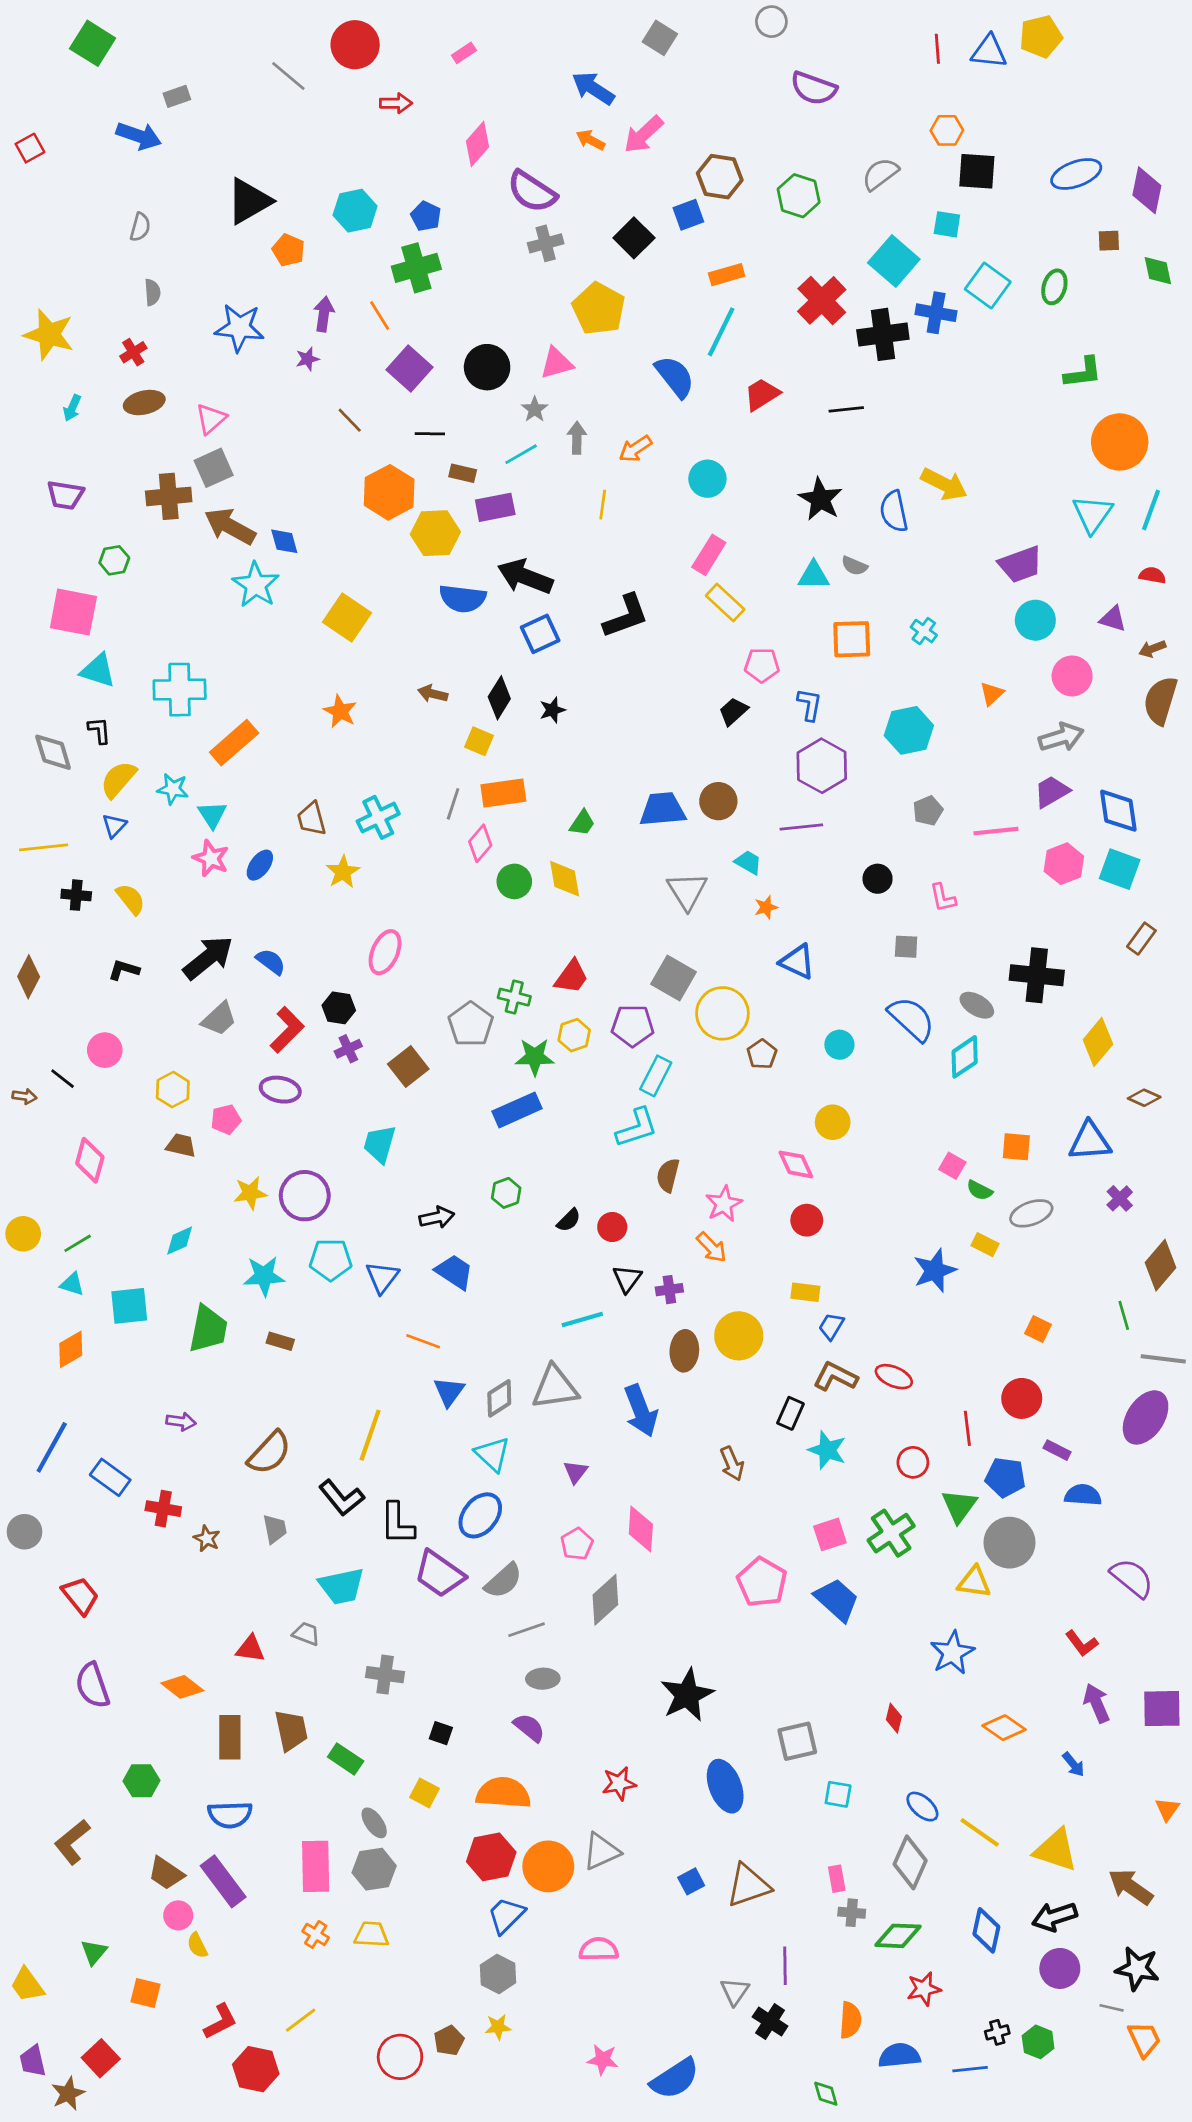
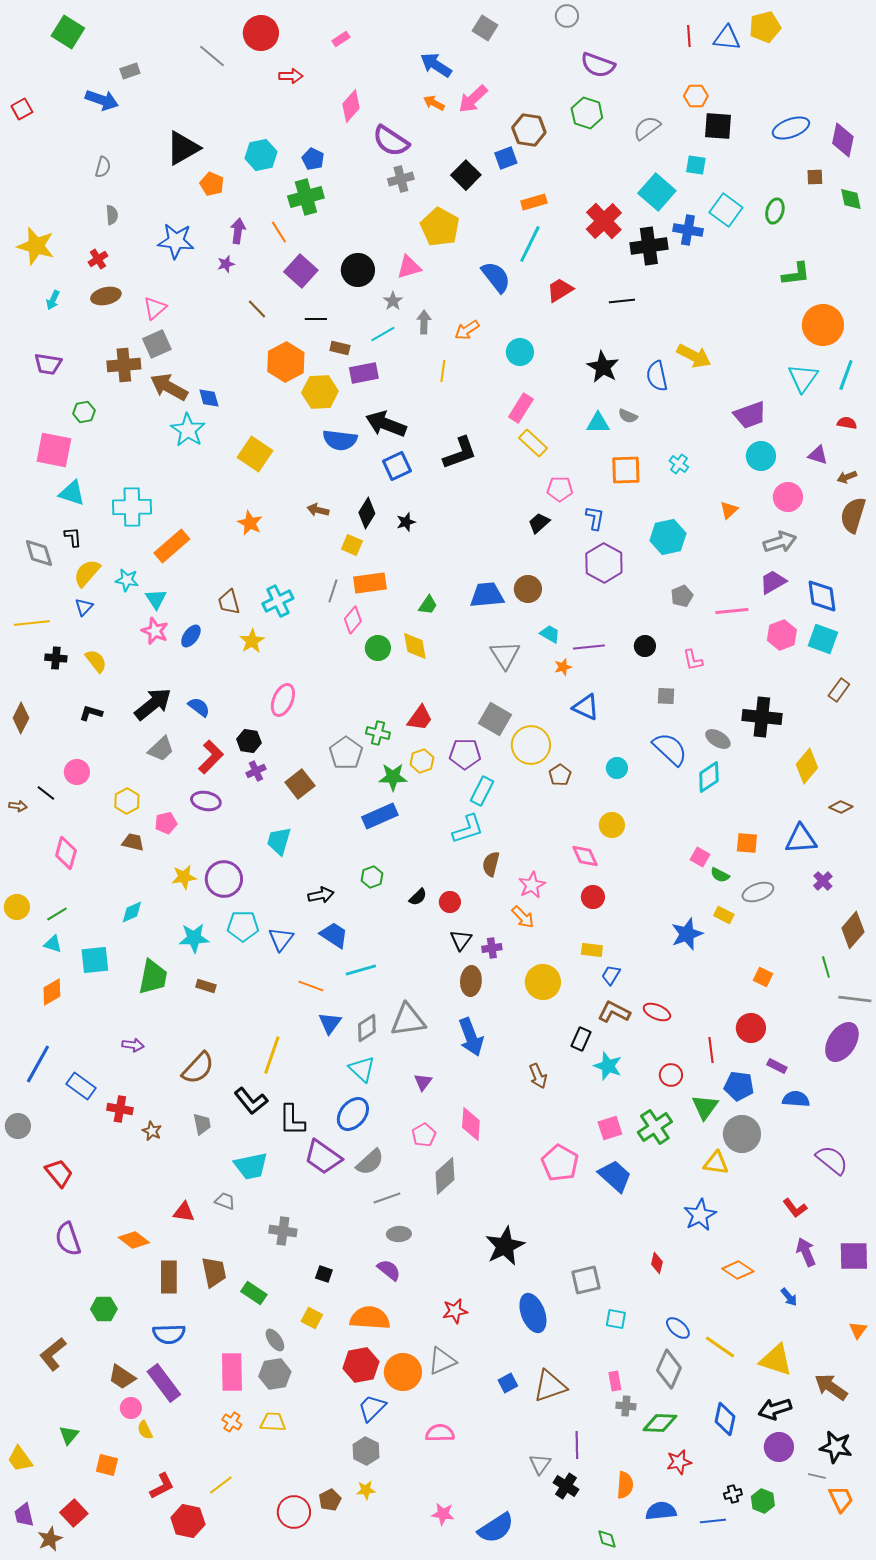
green hexagon: (799, 196) -> (587, 113), moved
purple line: (801, 827) -> (589, 647), moved
cyan line: (582, 1319) -> (361, 970), moved
brown ellipse: (684, 1351) -> (471, 981), moved

